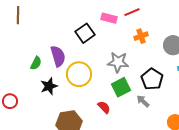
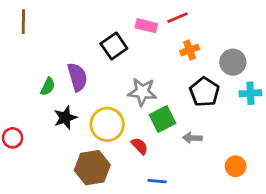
gray star: (118, 62) -> (142, 92), moved
yellow circle: (79, 74) -> (107, 124), moved
black pentagon: (152, 79) -> (204, 92), moved
gray arrow: (143, 101) -> (192, 138), turned -40

